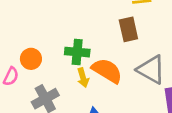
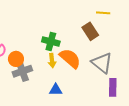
brown rectangle: (128, 29) -> (90, 31), turned -30
orange circle: (31, 59) -> (16, 59), moved

